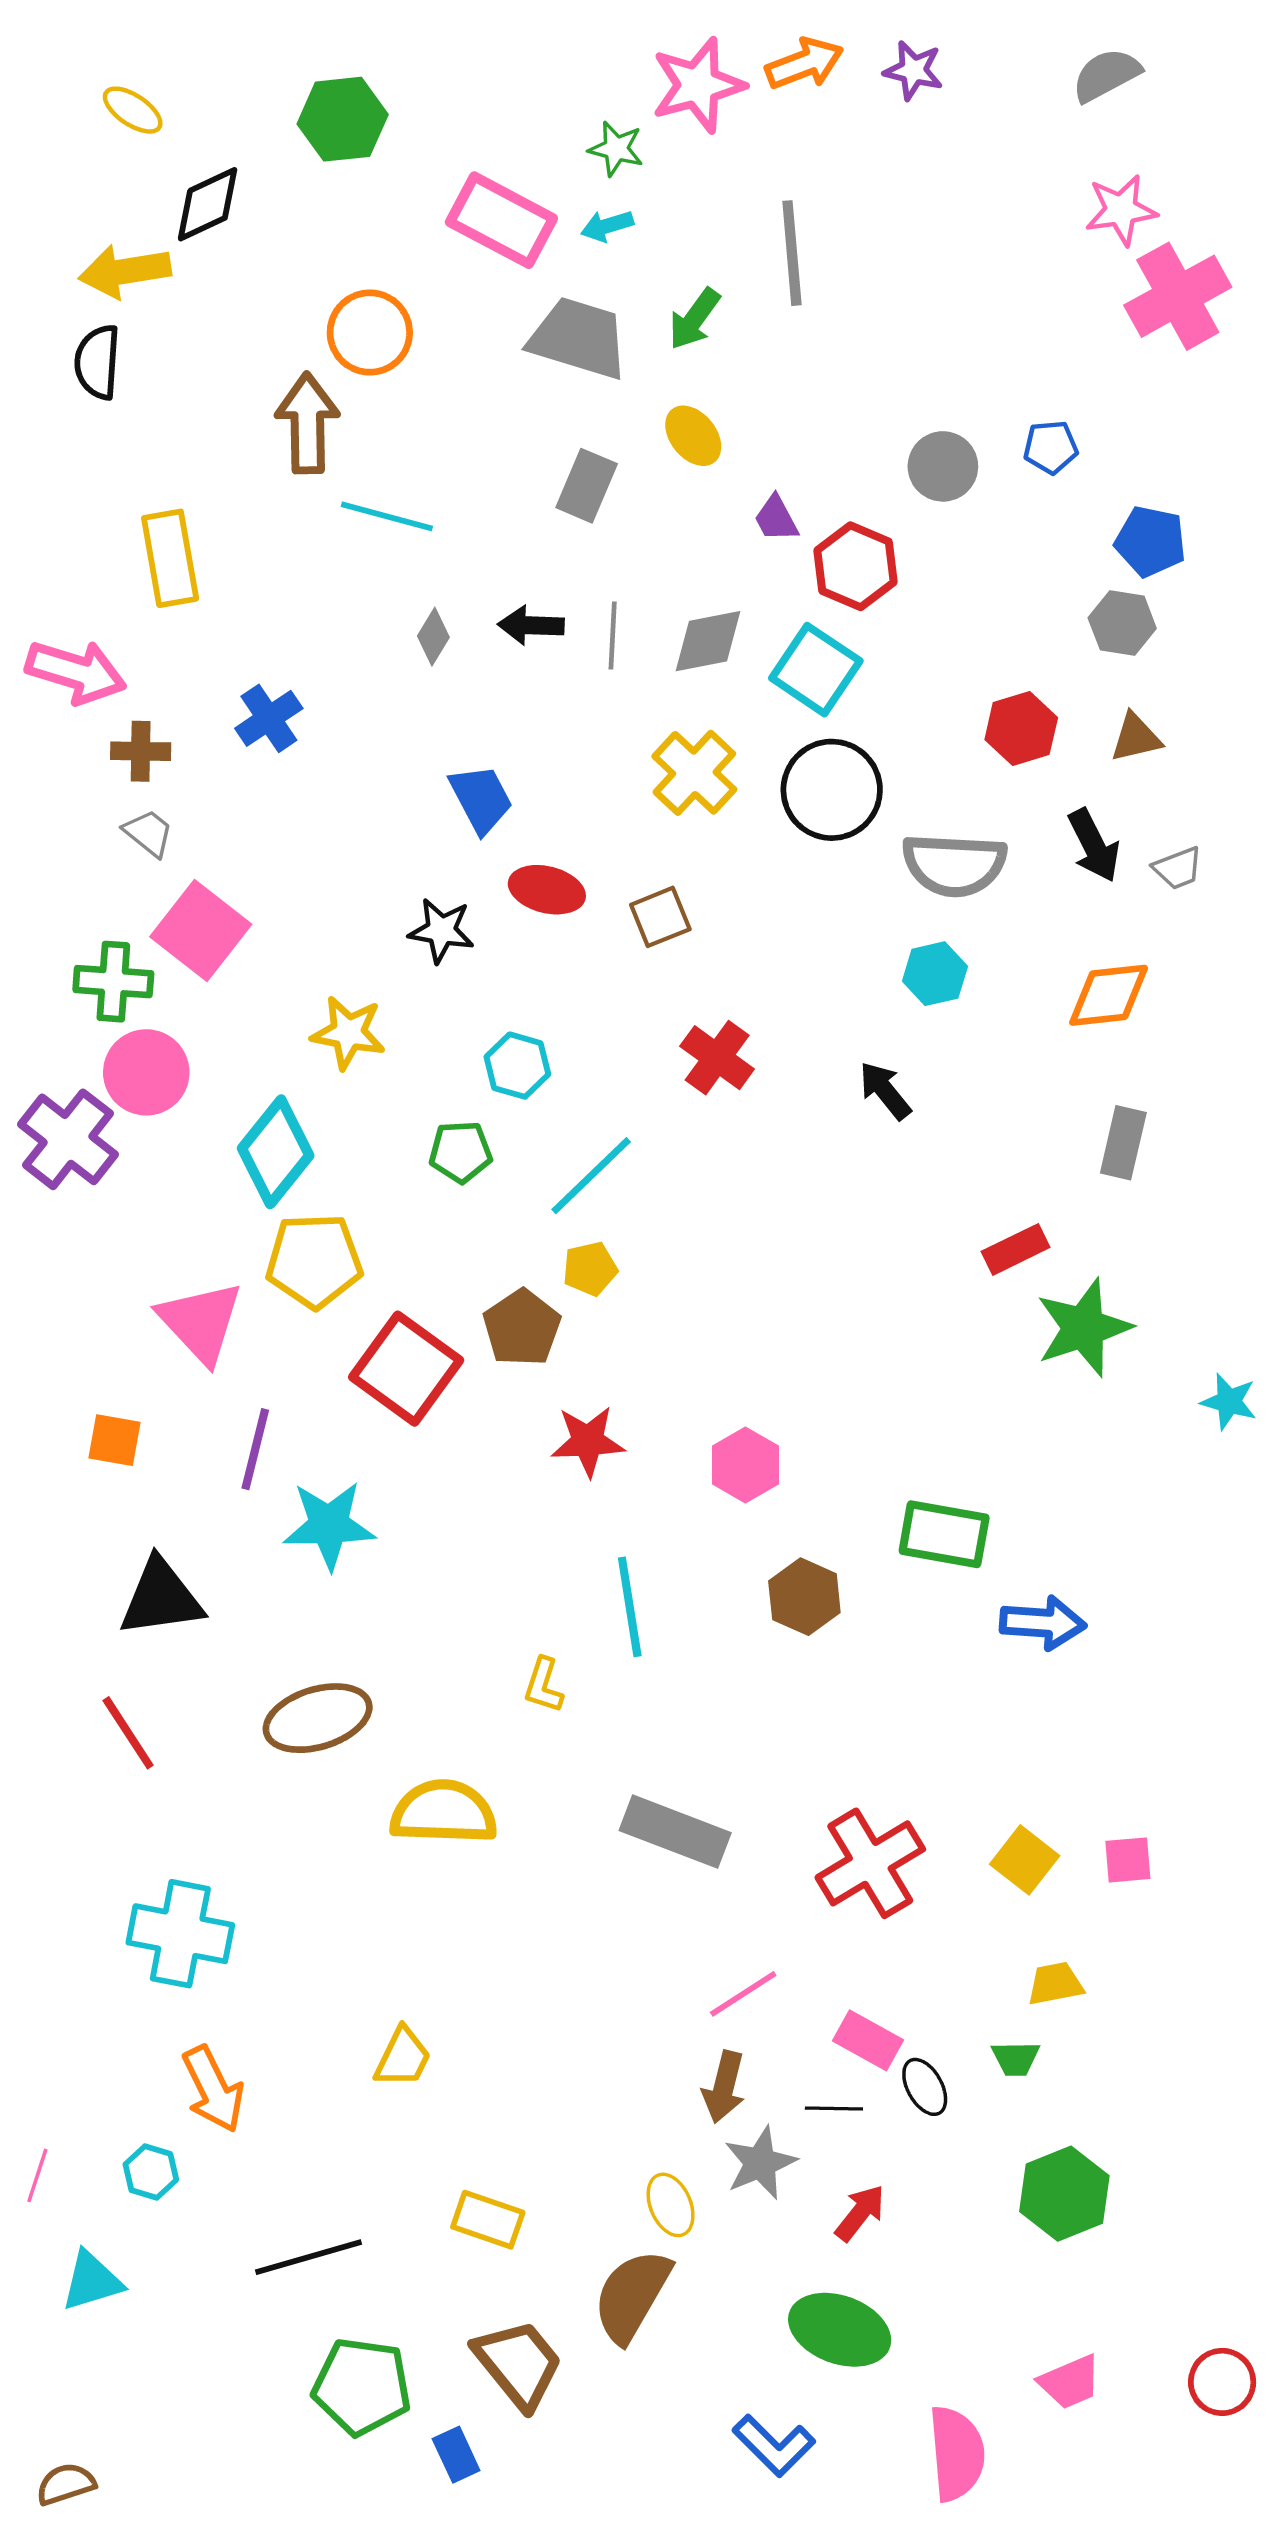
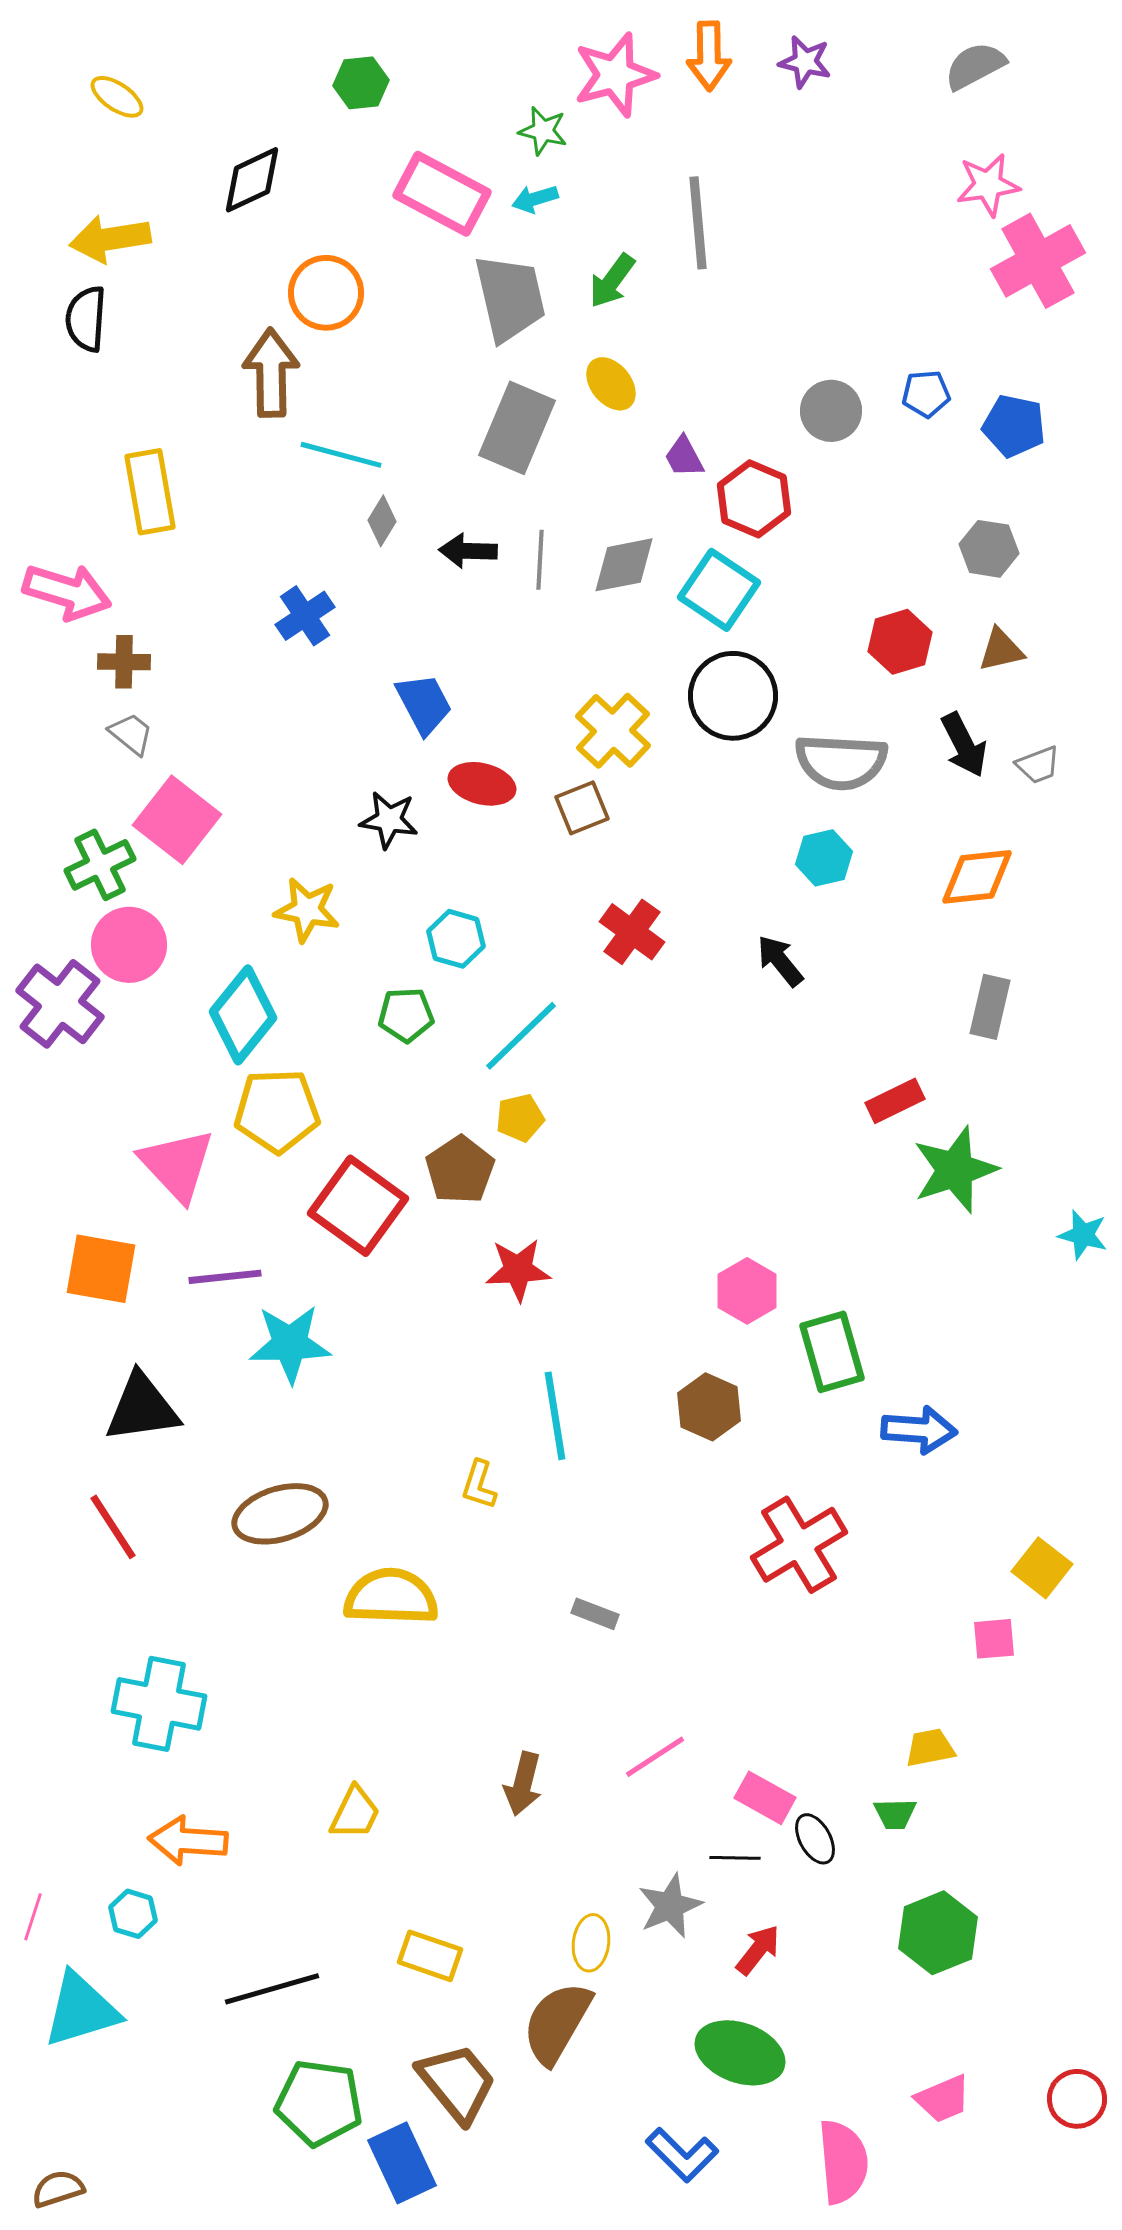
orange arrow: (804, 64) -> (709, 56), turned 110
green hexagon: (343, 119) -> (361, 83), moved, size x0.7
black diamond: (208, 204) -> (252, 180), moved
gray trapezoid: (579, 338) -> (510, 298), turned 60
gray rectangle: (587, 486) -> (517, 428), size x1.4
blue pentagon: (1151, 541) -> (1014, 426), moved
gray diamond: (433, 637) -> (382, 521), moved
blue cross: (269, 718) -> (305, 616), moved
yellow cross: (694, 773) -> (613, 731), moved
green cross: (113, 982) -> (100, 865), turned -30
orange square: (114, 1440) -> (101, 1269), size x1.5
purple line: (255, 1449) -> (225, 1277), turned 70
pink hexagon: (745, 1465) -> (747, 1291), moved
green rectangle: (944, 1534) -> (832, 1352), turned 64
gray rectangle: (675, 1832) -> (595, 1614), size x0.5
yellow square: (1025, 1860) -> (1042, 1568), moved
red cross: (870, 1863) -> (799, 1545), moved
brown arrow: (724, 2087) -> (523, 1784), moved
orange arrow: (213, 2089) -> (188, 1841), turned 120
yellow ellipse: (671, 2205) -> (591, 1943), turned 30
cyan triangle: (92, 2281) -> (81, 2010), size x1.4
blue rectangle: (456, 2455) -> (402, 2163), size x1.6

